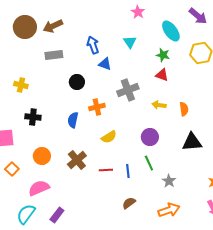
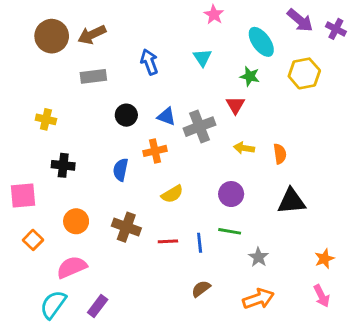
blue triangle: (105, 64) -> (167, 117), moved
red triangle: (162, 75) -> (235, 105), moved, turned 40
brown cross: (77, 160) -> (126, 227), turned -30
green line: (149, 163) -> (230, 231), turned -56

